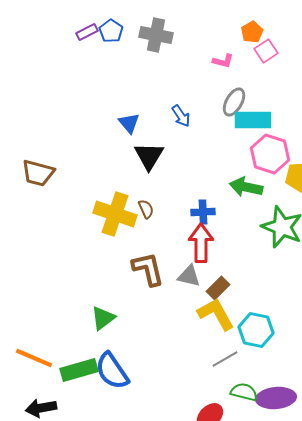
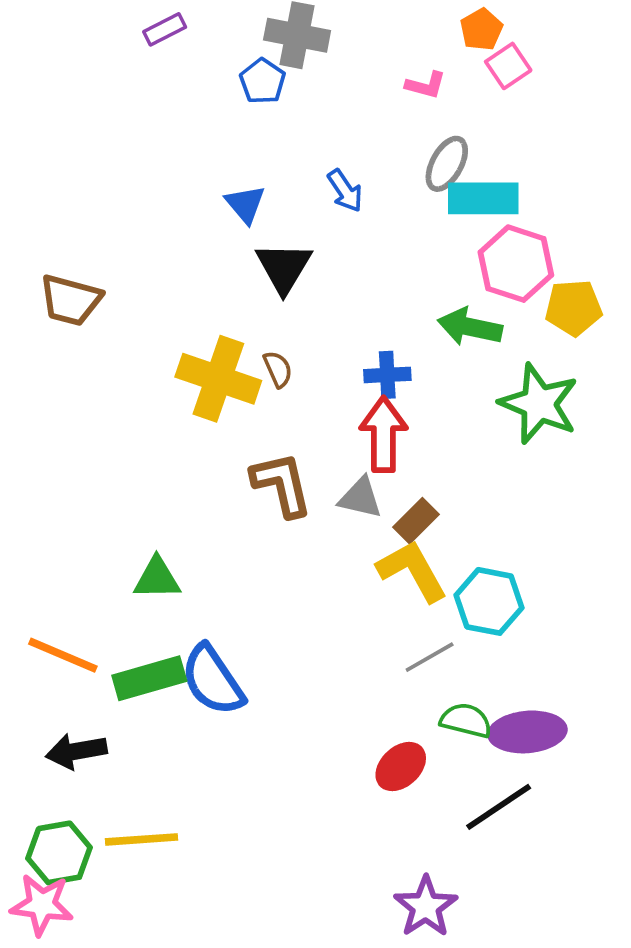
blue pentagon: (111, 31) -> (263, 81), moved
green triangle: (103, 318) -> (157, 578), moved, turned 36

